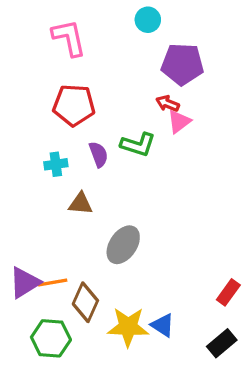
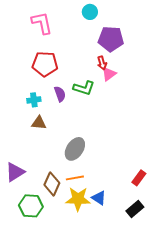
red arrow: (168, 103) -> (102, 63), turned -128
brown triangle: (80, 204) -> (39, 123), moved
orange line: (53, 283) -> (75, 178), moved

